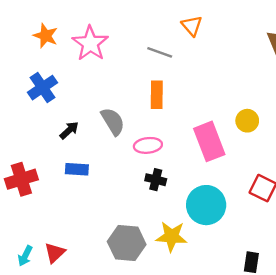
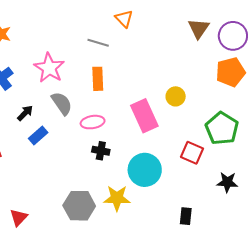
pink star: (90, 43) -> (49, 68), moved
blue rectangle: (77, 169) -> (38, 135), moved, turned -42

